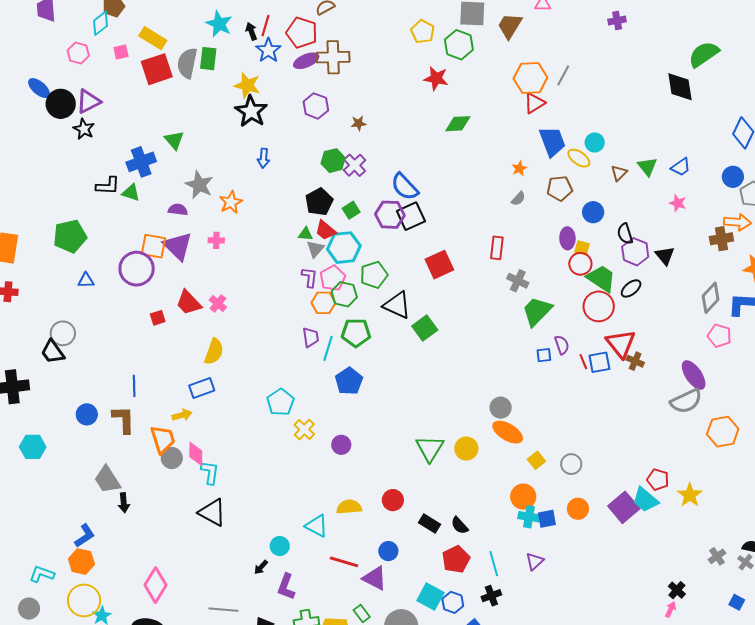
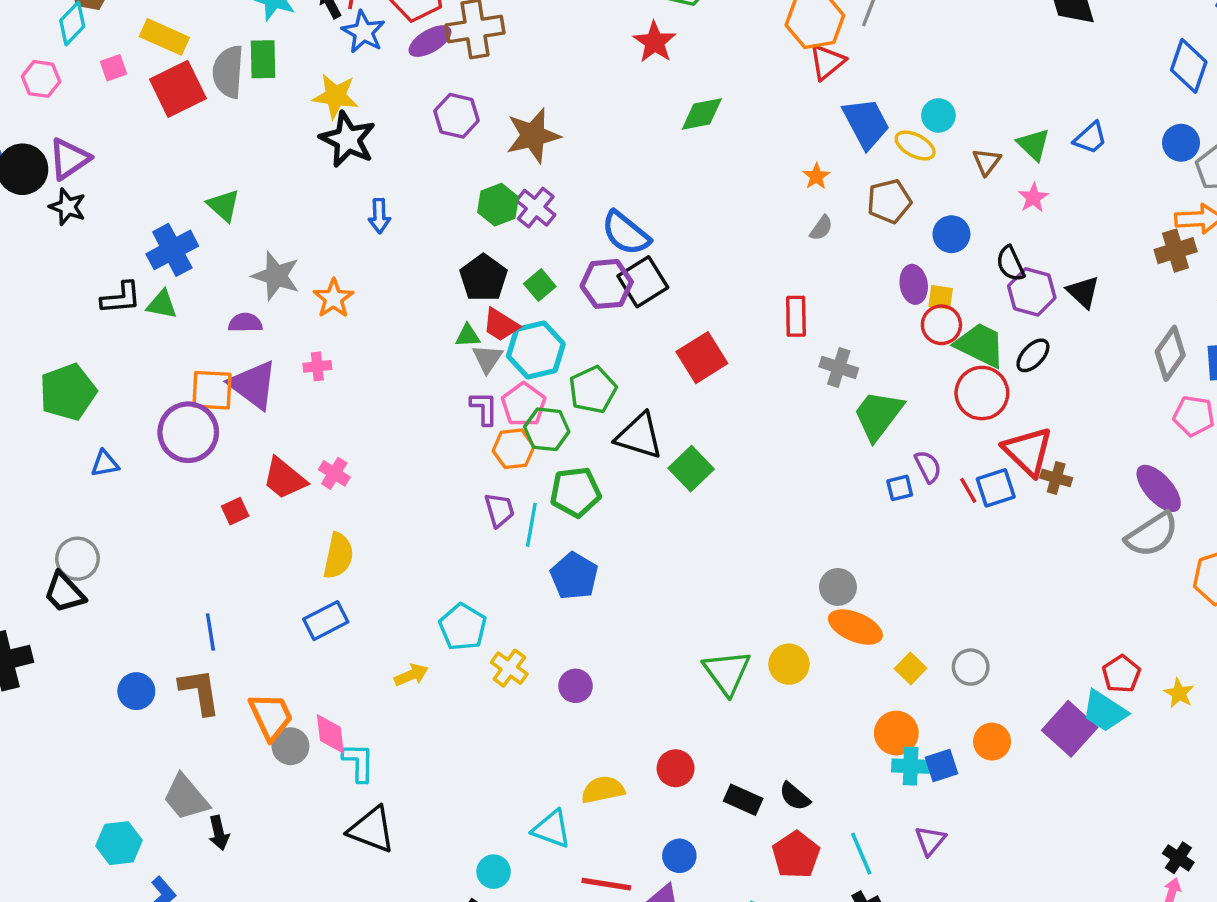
red star: (436, 78) -> (655, 42), turned 30
brown star: (359, 123) -> (533, 136), size x2.0
pink star: (678, 203) -> (1033, 198), moved, turned 30
yellow arrow: (182, 415) -> (411, 675), moved
cyan hexagon: (33, 447) -> (119, 843), moved
red pentagon: (658, 480) -> (1121, 674), turned 30
yellow star: (690, 495) -> (1179, 693), size x0.7

